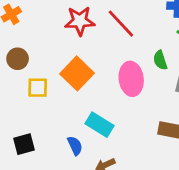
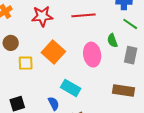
red star: (80, 21) -> (42, 16), moved
red line: (121, 24) -> (84, 15), turned -50

